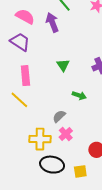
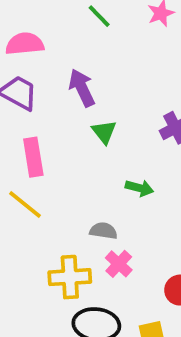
pink semicircle: (25, 17) -> (25, 44), turned -30
purple arrow: (52, 22) -> (82, 88), moved
gray semicircle: (59, 116) -> (103, 231), turned 56

